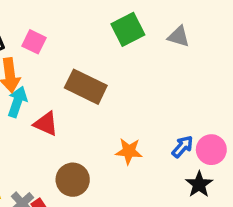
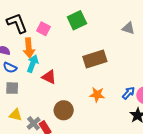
green square: (128, 29) -> (77, 20), moved
brown rectangle: (86, 87) -> (95, 59), moved, turned -45

